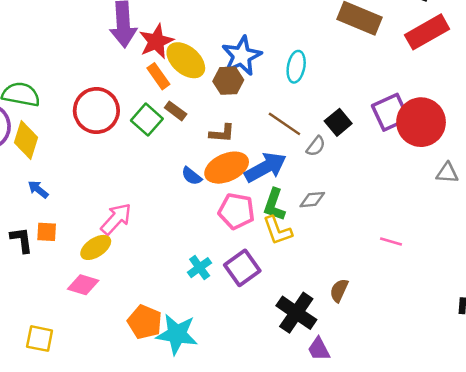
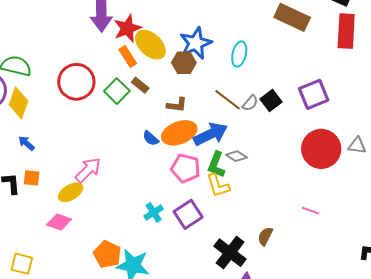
red rectangle: (427, 32) -> (346, 31), turned -60
red circle: (421, 122) -> (321, 149), moved
gray semicircle: (316, 146) -> (250, 103), moved
gray diamond: (312, 200) -> (236, 156), moved, turned 35
pink line: (391, 241) -> (311, 211), moved

